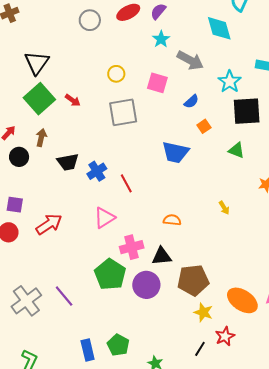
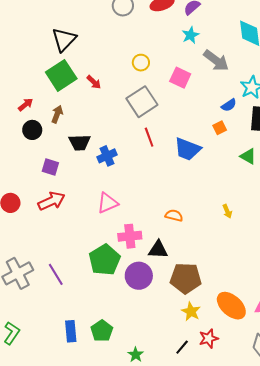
blue semicircle: (191, 101) -> (229, 105), moved
gray square: (123, 112) -> (142, 102), turned -32
red line: (126, 183) -> (149, 137), moved
purple square: (15, 205) -> (50, 167), moved

